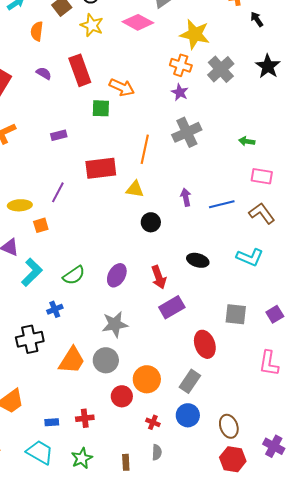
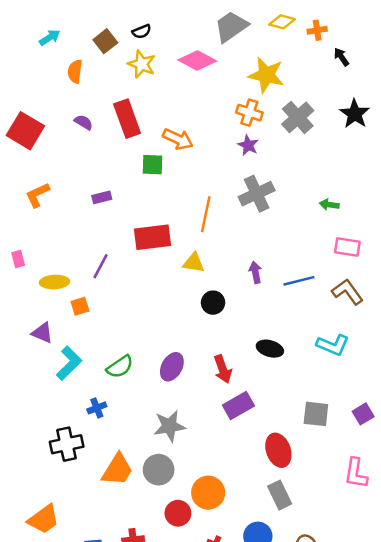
gray rectangle: (190, 381) -> (280, 495), moved, turned -60

